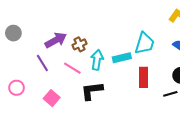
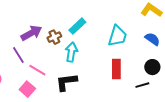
cyan rectangle: (122, 58) -> (77, 26), moved, turned -30
pink line: (72, 68) -> (37, 70), moved

